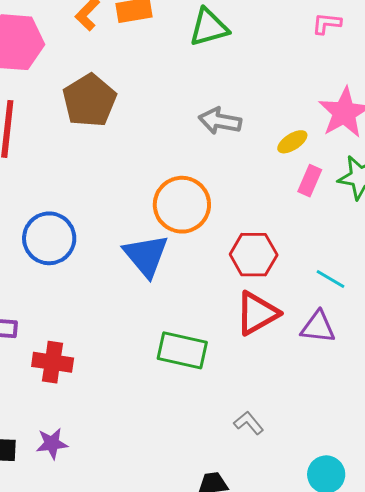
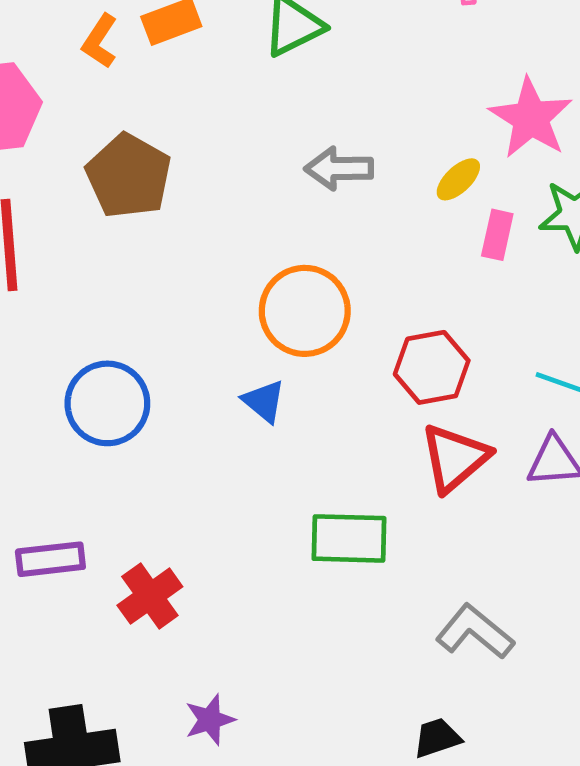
blue triangle: (146, 256) -> (264, 401), size x0.6
red cross: (53, 362) -> (150, 596), turned -33
gray L-shape: (249, 423) -> (475, 632), size x1.6
purple star: (52, 444) -> (210, 720), moved

